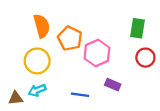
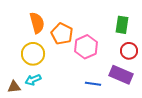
purple rectangle: (113, 85) -> (121, 75), moved, size x1.6
blue line: (80, 95) -> (93, 84), moved

